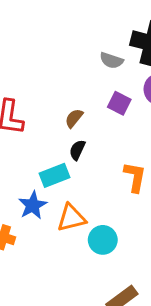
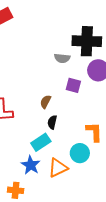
cyan circle: (103, 240) -> (80, 153), moved

